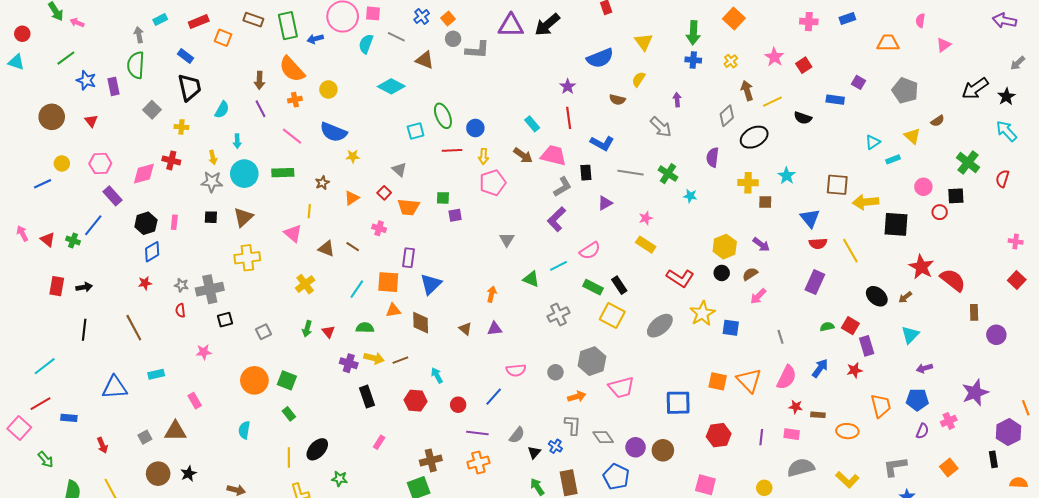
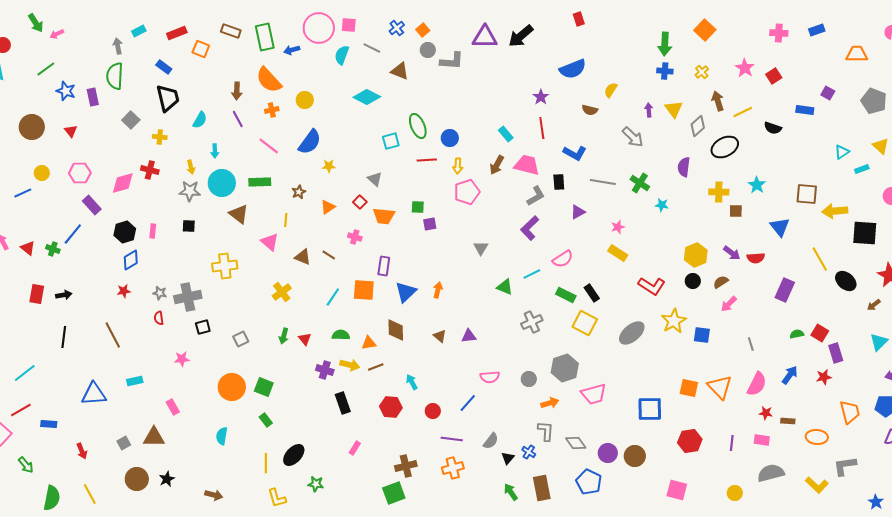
pink arrow: (77, 23) -> (57, 34), turned -48
yellow triangle: (644, 42) -> (674, 109), moved
blue semicircle: (333, 132) -> (310, 142), turned -76
brown arrow: (523, 155) -> (497, 165), turned 84
brown triangle: (243, 217) -> (239, 214), moved, turned -40
red semicircle: (818, 244) -> (756, 258), moved
orange arrow: (492, 294) -> (438, 290), moved
black ellipse: (877, 296) -> (846, 281), moved
orange triangle: (393, 310) -> (369, 343), moved
gray L-shape: (895, 467) -> (845, 466), moved

